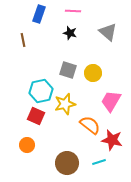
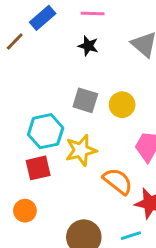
blue rectangle: (39, 14) -> (43, 18), turned 30
brown line: (23, 40) -> (15, 41), moved, turned 56
red square: (36, 116) -> (38, 168), turned -36

